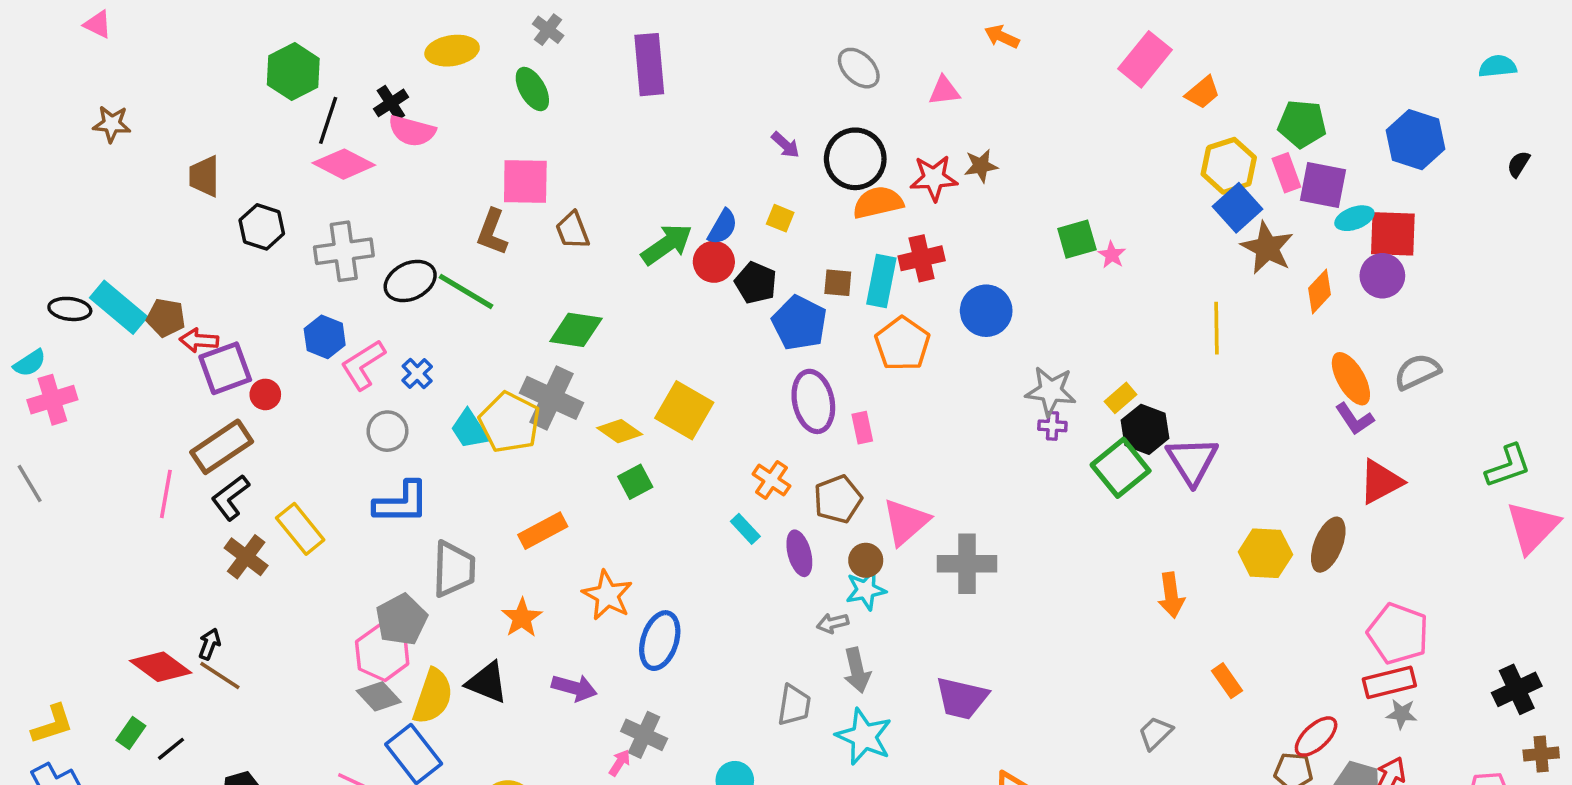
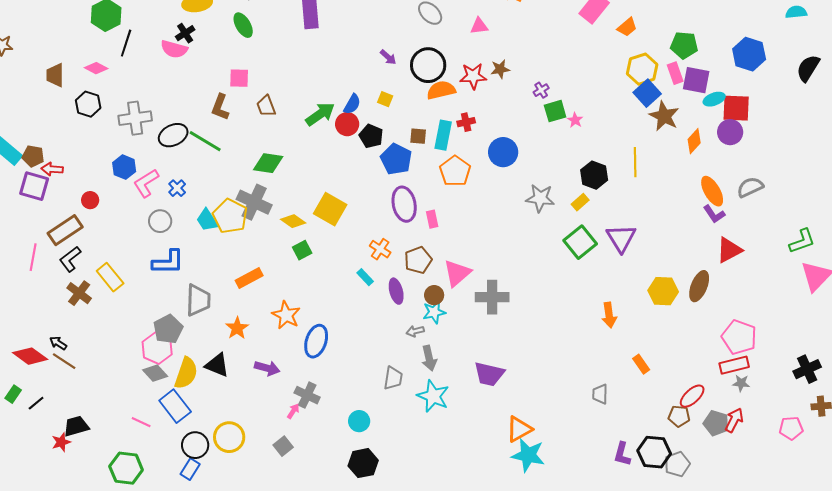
black cross: (391, 103) -> (185, 33), moved
pink diamond: (344, 164) -> (96, 68), moved, size x0.7
black semicircle: (1518, 164) -> (808, 68), size x1.8
pink square: (525, 182) -> (239, 78), size x0.7
red cross: (922, 258) -> (466, 122), size x0.7
purple square: (225, 368) -> (34, 186), moved, turned 36
purple cross: (1052, 426) -> (541, 90), moved, turned -35
black hexagon: (1145, 429) -> (594, 175), moved
black arrow: (209, 644) -> (58, 343), turned -78
gray trapezoid: (1155, 733) -> (600, 394), turned -45

